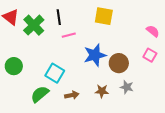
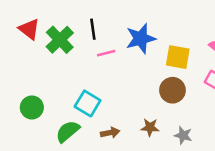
yellow square: (104, 16) -> (178, 57), moved
blue star: (95, 55) -> (141, 38), moved
green circle: (14, 66) -> (32, 107), moved
gray star: (127, 87) -> (183, 135), moved

